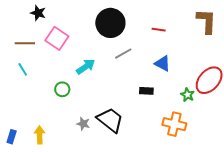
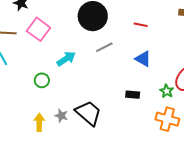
black rectangle: (146, 91) -> (133, 95), moved
orange cross: (174, 124) -> (167, 119), moved
yellow arrow: (40, 135) -> (39, 122), moved

